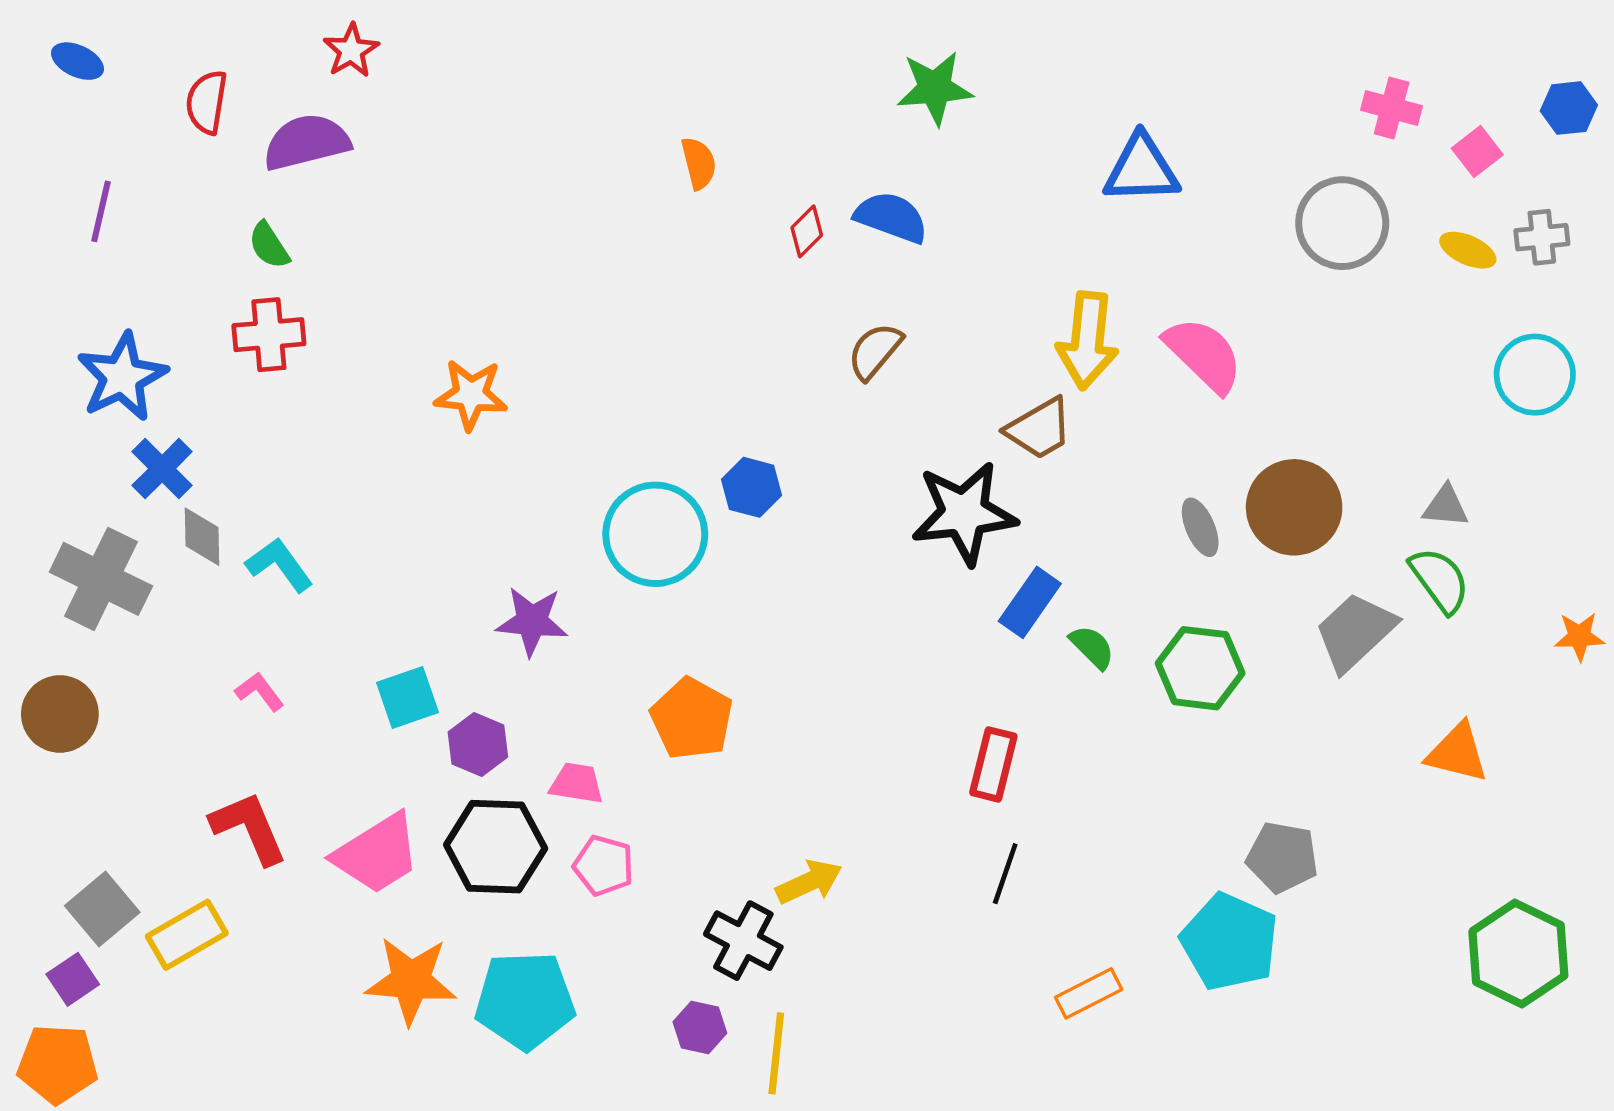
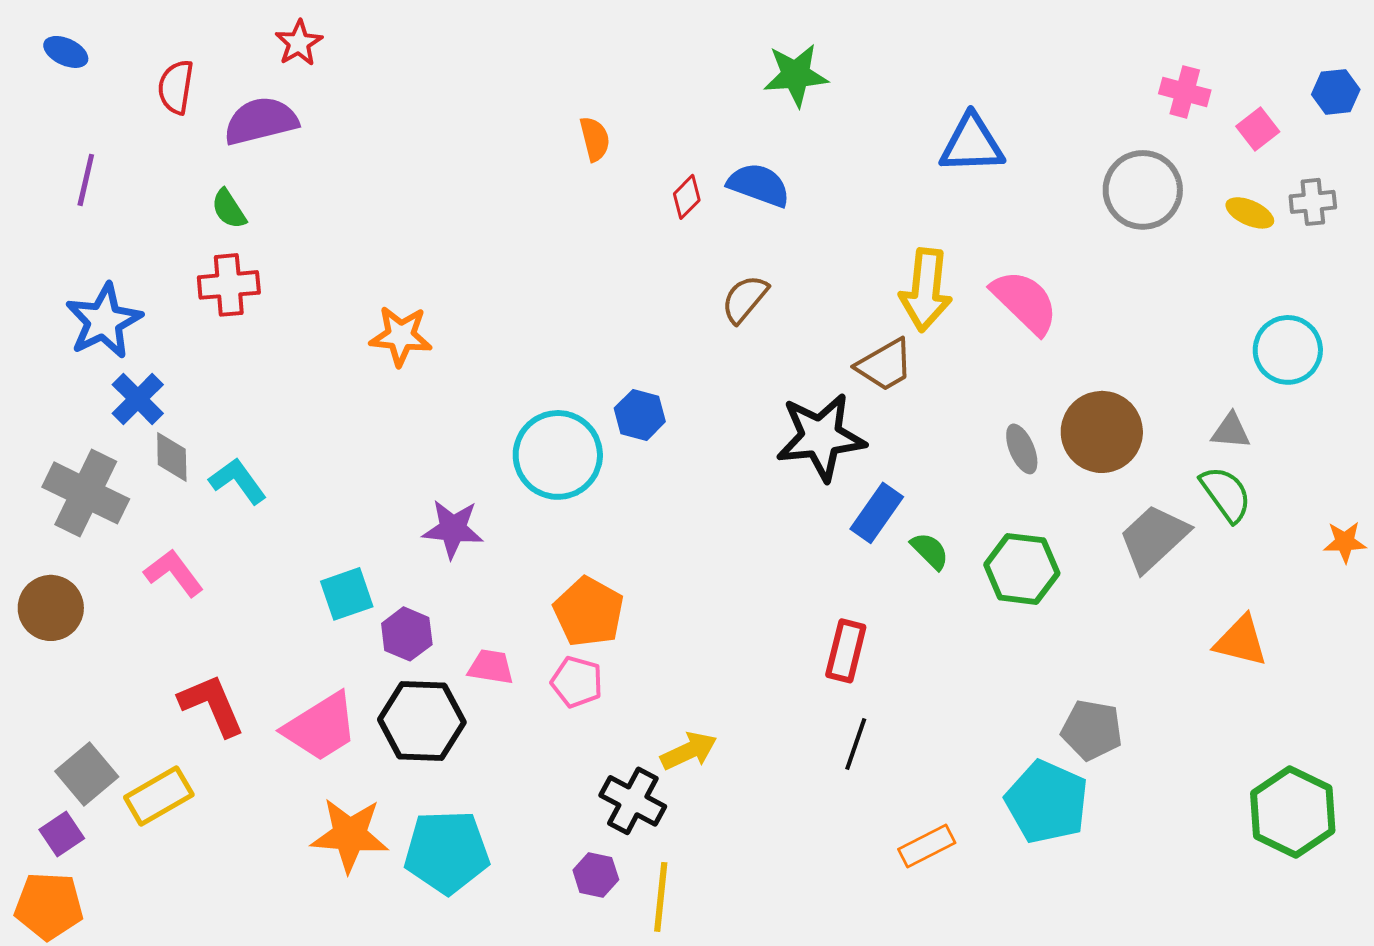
cyan circle: (1535, 375) -> (1288, 350), moved
pink L-shape: (260, 692) -> (174, 573), moved, size x1.4
pink pentagon: (604, 865) -> (577, 682), moved

